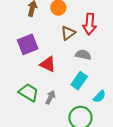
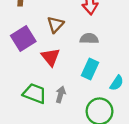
brown triangle: (68, 33) -> (55, 25), moved
red triangle: (48, 64) -> (51, 57), turned 36

